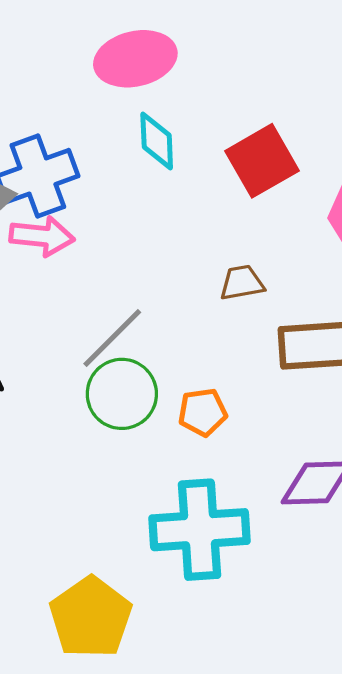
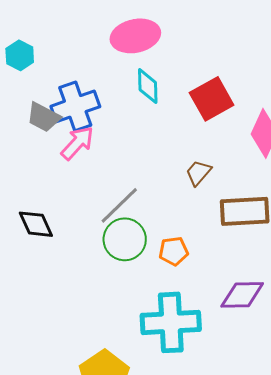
pink arrow: (42, 236) -> (77, 143), turned -54
brown trapezoid: (242, 283) -> (198, 173), turned -40

